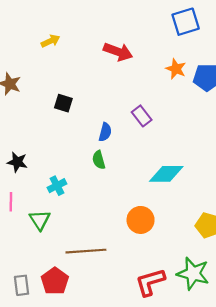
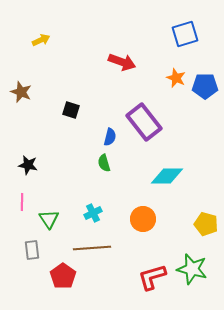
yellow arrow: (51, 41) -> (41, 40), moved
purple rectangle: (142, 116) -> (144, 122), size x1.8
cyan cross: (57, 186) -> (93, 213), moved
gray rectangle: (22, 285) -> (32, 250), moved

